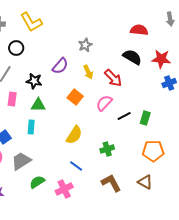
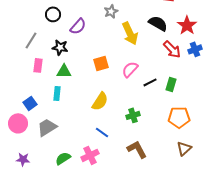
black circle: (16, 48) -> (53, 14), moved
red star: (161, 59) -> (187, 25), turned 30
purple semicircle: (60, 66) -> (78, 26), moved
yellow arrow: (88, 72) -> (130, 33), moved, size x1.6
red arrow: (113, 78) -> (172, 49), moved
orange square: (75, 97) -> (101, 63), turned 35
green semicircle: (37, 182) -> (63, 158), moved
brown triangle: (145, 182) -> (184, 148), moved, turned 49

